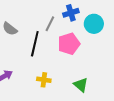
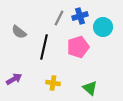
gray line: (50, 24) -> (59, 18), moved

